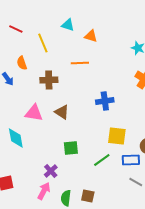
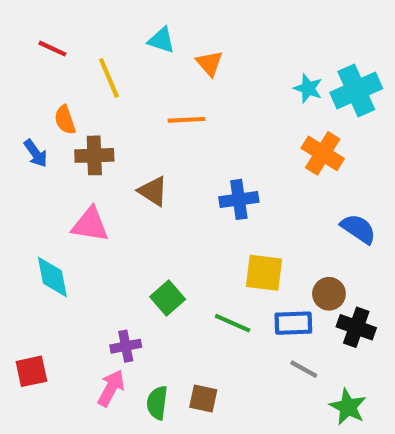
orange triangle: (91, 36) -> (210, 63), turned 32
brown cross: (49, 80) -> (94, 155), moved
brown triangle: (62, 112) -> (153, 191), moved
green square: (71, 148) -> (168, 298), turned -35
green line: (102, 160) -> (233, 323), turned 60
purple cross: (51, 171) -> (126, 346), turned 32

